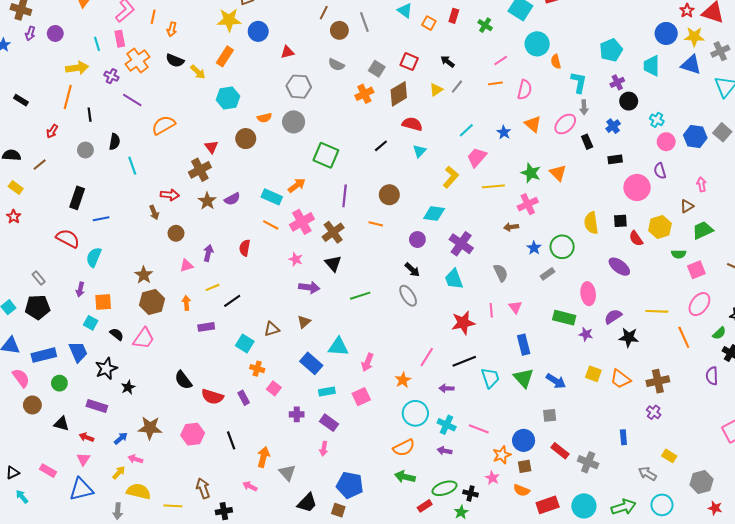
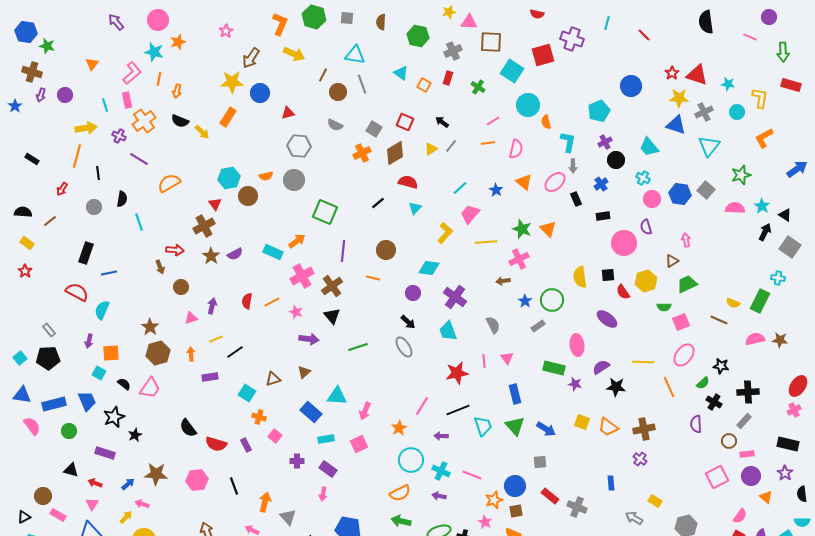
blue circle: (666, 33) -> (631, 86), moved
cyan trapezoid: (652, 66) -> (649, 147), moved, turned -40
cyan hexagon: (228, 98) -> (229, 178), moved
orange line: (271, 225) -> (272, 302), moved, turned -56
brown circle: (32, 405) -> (43, 496), moved

